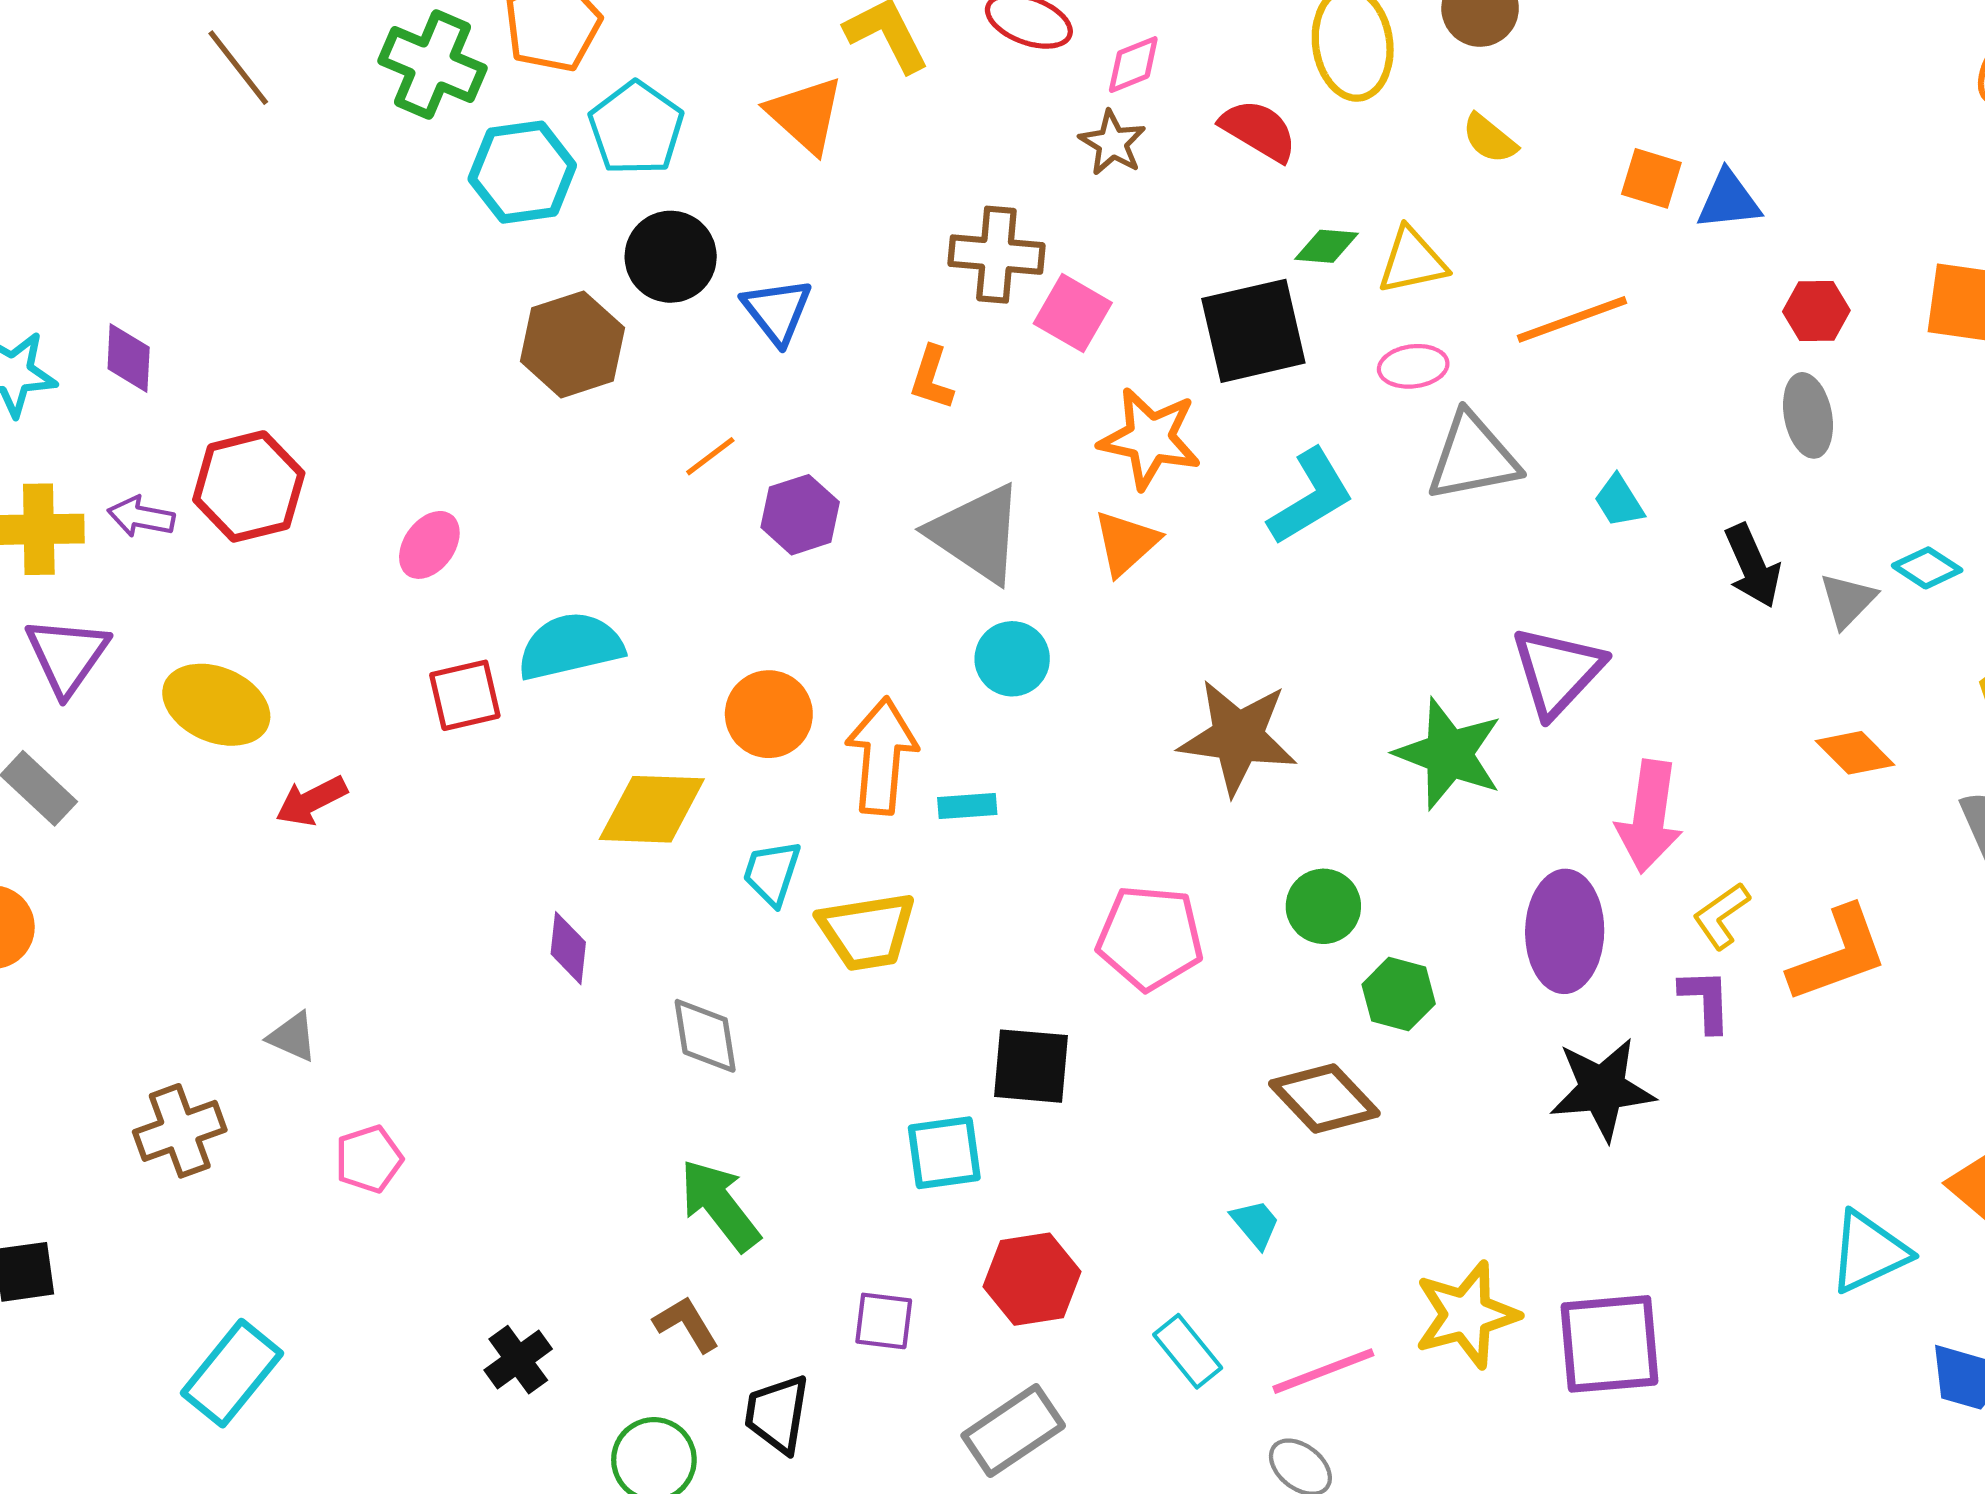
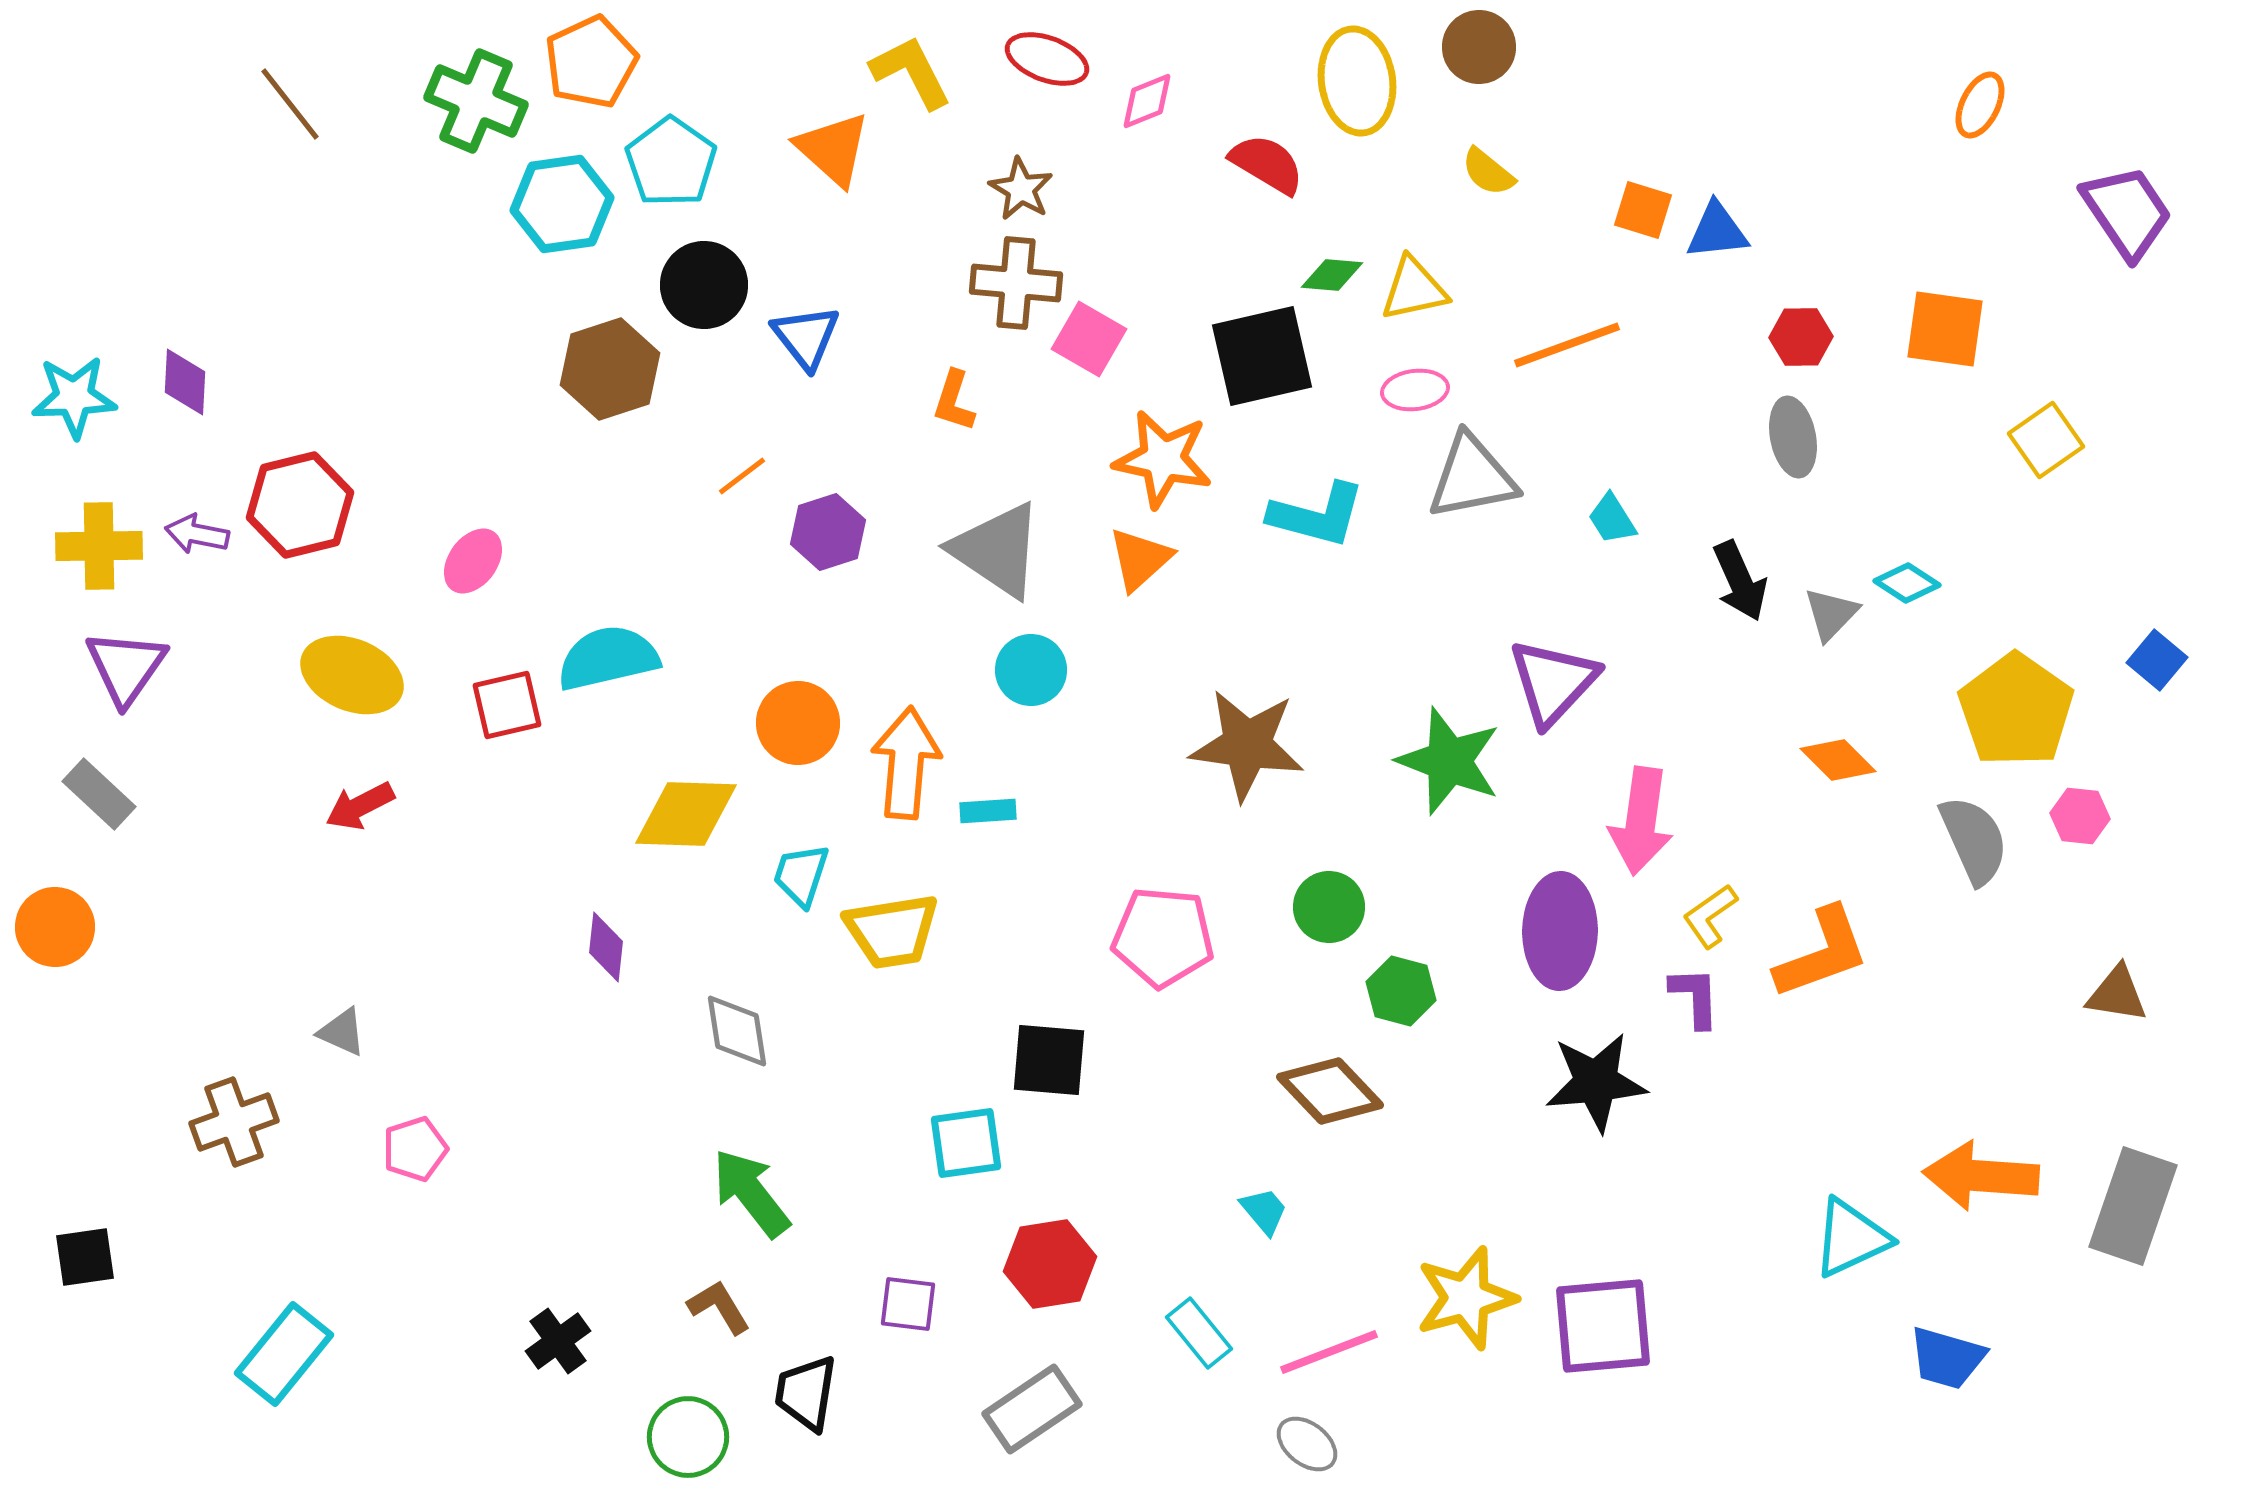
brown star: (1112, 143) -> (1021, 189), moved
cyan L-shape: (1311, 497) -> (1317, 515), turned 46
yellow ellipse: (216, 705) -> (352, 675), moved

